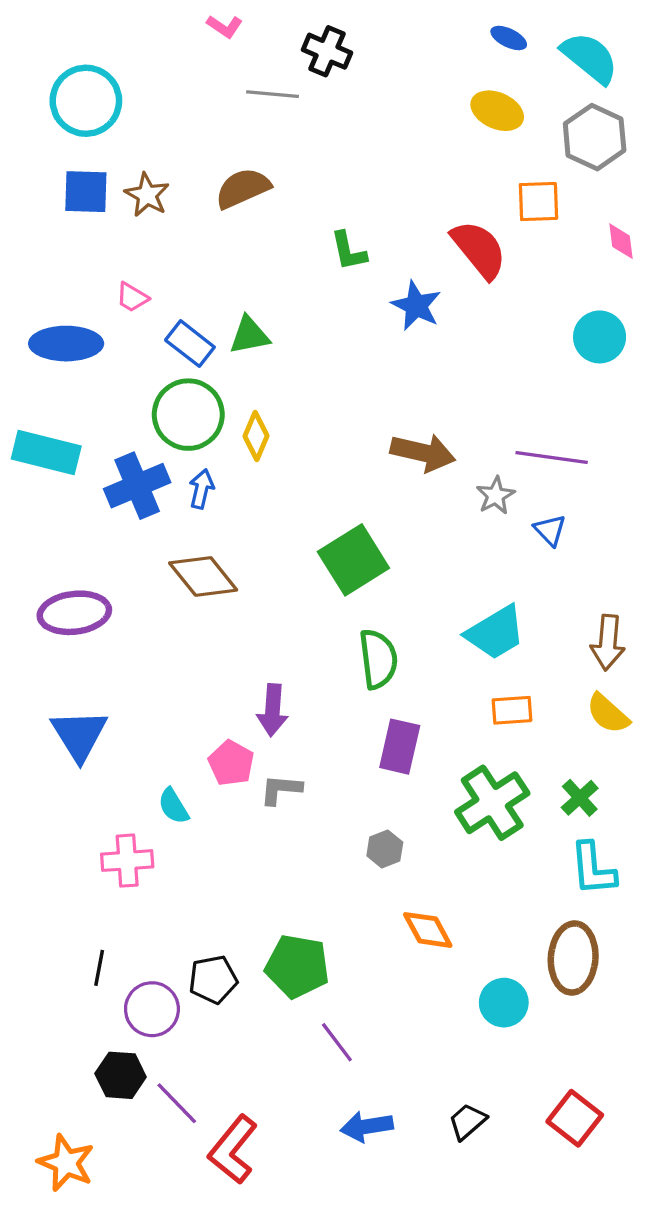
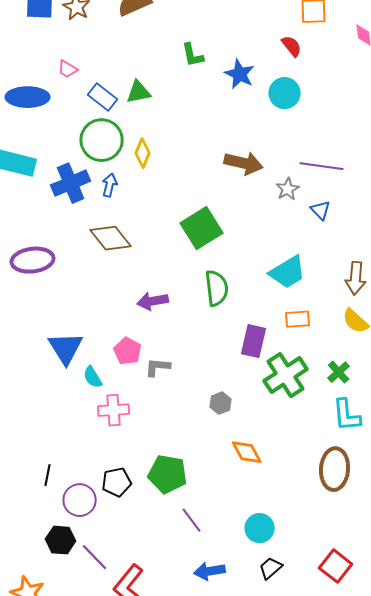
red semicircle: (479, 249) -> (292, 46), moved, size x0.6
green L-shape: (349, 251) -> (193, 55), moved
cyan circle: (600, 337) -> (285, 93), moved
purple arrow: (273, 710) -> (153, 301), moved, turned 76
blue triangle: (79, 735) -> (66, 348), moved
purple rectangle: (400, 747) -> (254, 341), moved
pink cross: (127, 861) -> (114, 410), moved
cyan circle: (504, 1003) -> (260, 528), moved

